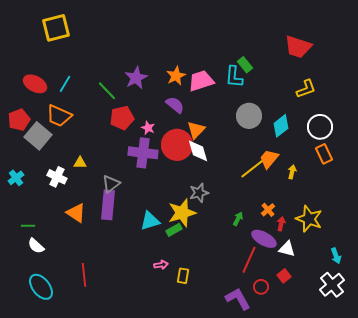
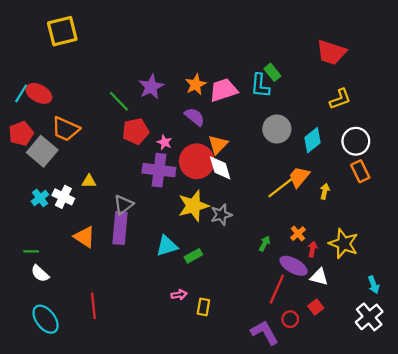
cyan line: (65, 84) -> (21, 93), moved
cyan cross: (16, 178) -> (40, 198), moved
yellow star: (182, 213) -> (193, 206), moved

